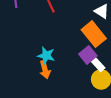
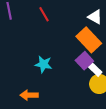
orange arrow: (45, 70) -> (29, 95), moved, turned 108

